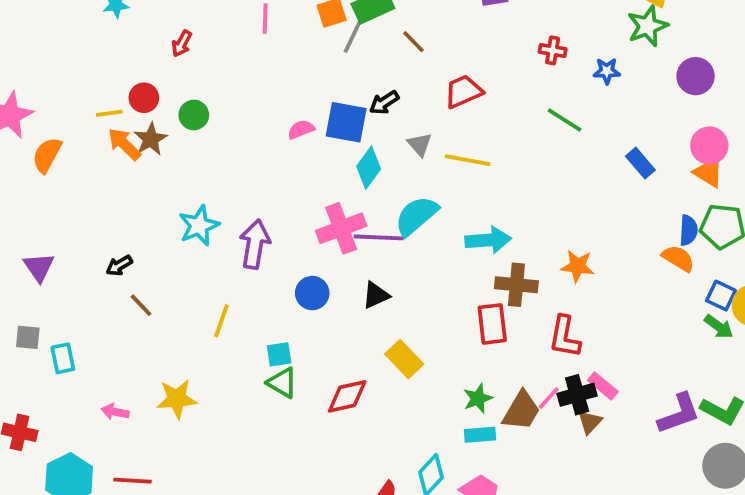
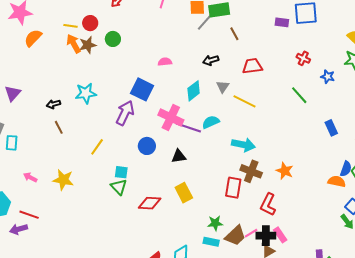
blue square: (346, 122) -> (142, 89), moved
cyan semicircle: (416, 216) -> (211, 122), size x0.7
cyan star: (199, 226) -> (86, 93), moved
pink cross: (341, 228) -> (171, 118), turned 30
orange semicircle: (678, 258) -> (337, 181), turned -36

